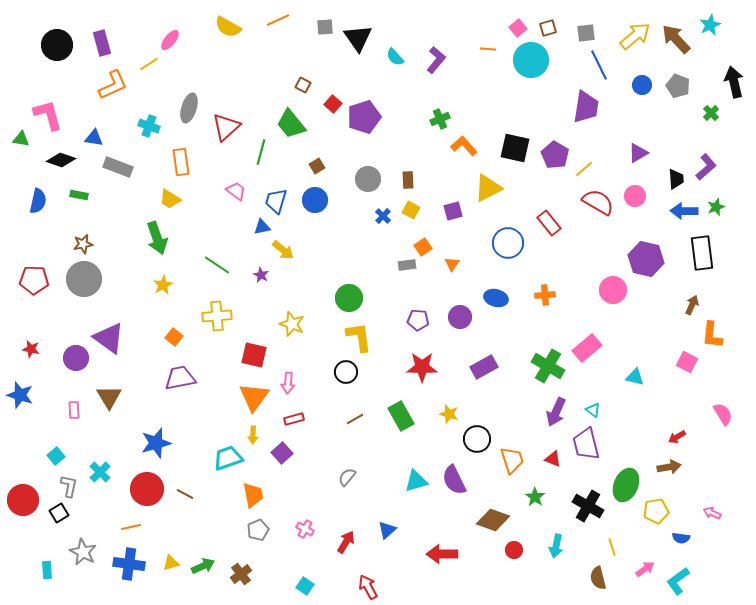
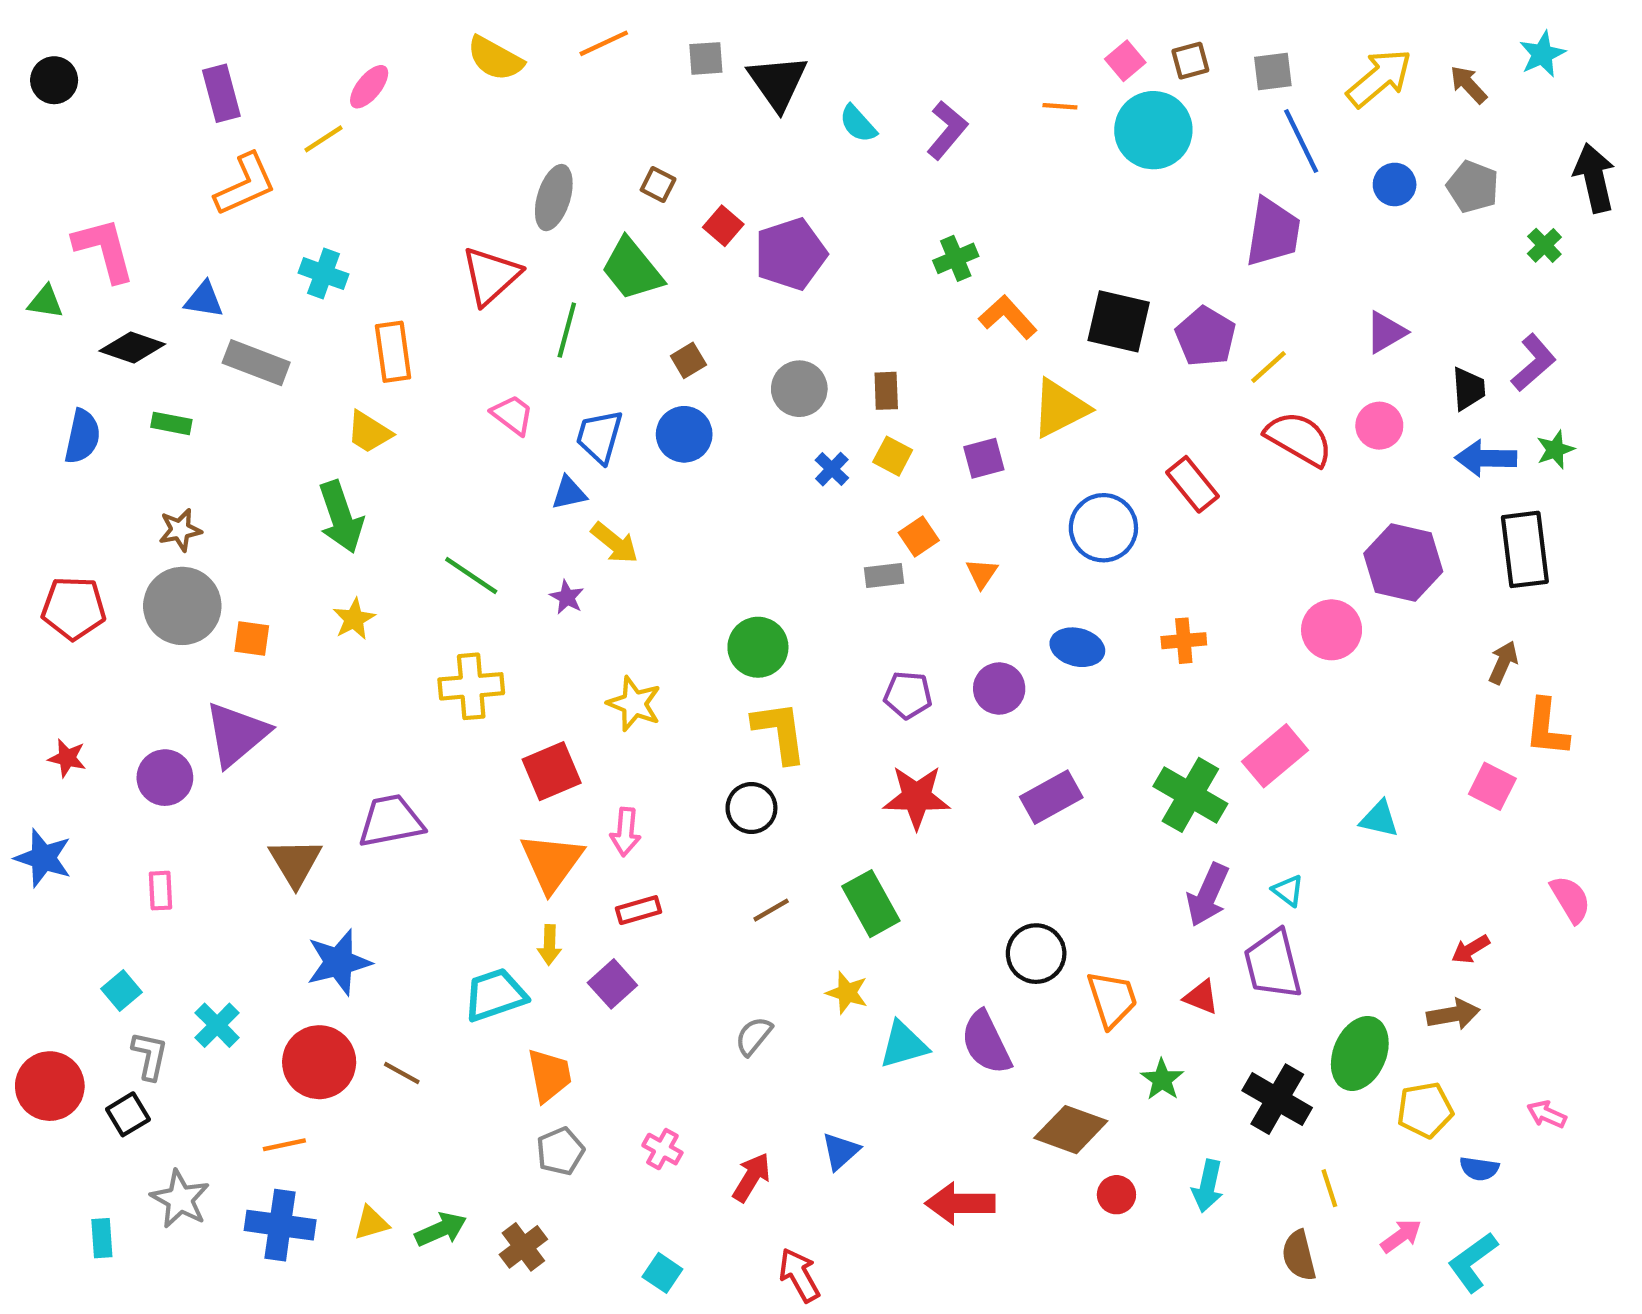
brown arrow: (676, 39) -> (1468, 85), size x0.6
black circle: (57, 45) -> (54, 80), moved, size x0.7
gray ellipse: (189, 108) -> (554, 198), moved
orange square: (174, 337) -> (252, 639), moved, turned -30
purple triangle: (109, 338) -> (237, 734), turned 44
red square: (254, 355) -> (552, 771), turned -36
brown triangle: (109, 397) -> (295, 862), moved
yellow star: (449, 414) -> (847, 993), moved

